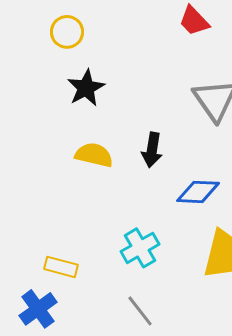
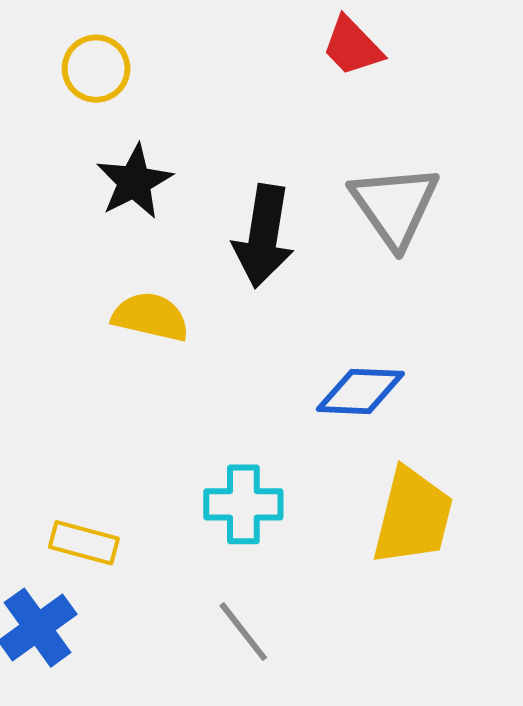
black arrow: (152, 150) -> (263, 236), moved, size x1.4
cyan cross: (140, 248) -> (243, 504), turned 30

